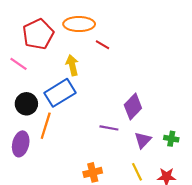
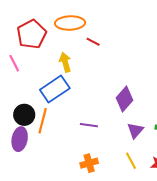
pink line: (18, 64) -> (14, 63), turned 30
black circle: (26, 104) -> (24, 115), moved
purple line: (109, 128) -> (89, 125), moved

